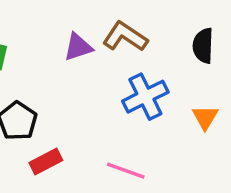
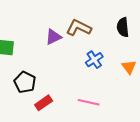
blue cross: (145, 97) -> (94, 60), size x0.7

